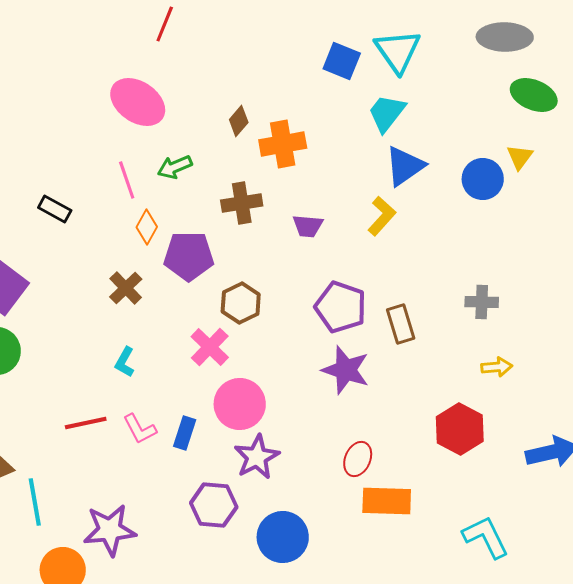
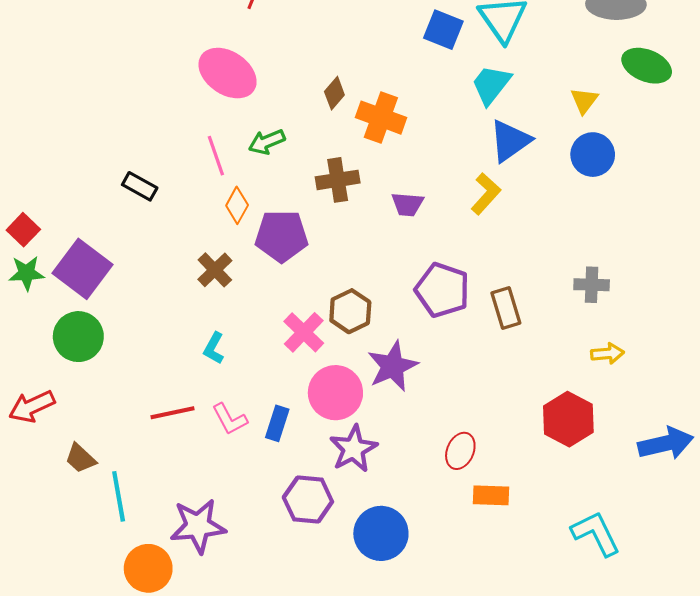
orange cross: (283, 144) -> (381, 118), turned 30
yellow triangle: (520, 157) -> (584, 101), moved
brown hexagon: (241, 303) -> (350, 311), moved
purple star: (346, 370) -> (393, 366), moved, turned 30
orange rectangle: (387, 501) -> (491, 495), size x0.7

